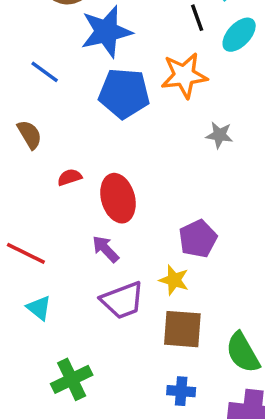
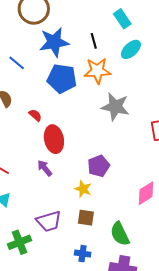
black line: (197, 18) -> (94, 41), moved
gray star: (219, 135) -> (115, 107), size x1.8
red semicircle: (70, 177) -> (35, 115), moved, turned 56
purple trapezoid: (122, 300) -> (49, 221), moved
brown square: (182, 329) -> (86, 218), size x0.7

